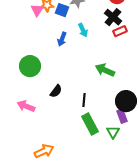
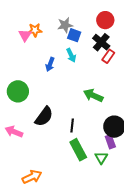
blue square: (62, 10) -> (74, 35), moved
red rectangle: (120, 31) -> (108, 56), turned -32
black semicircle: (56, 91) -> (44, 117), size x1.5

